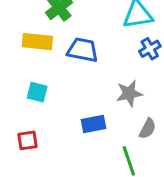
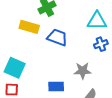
cyan square: (37, 92) -> (15, 68), moved, size x1.5

